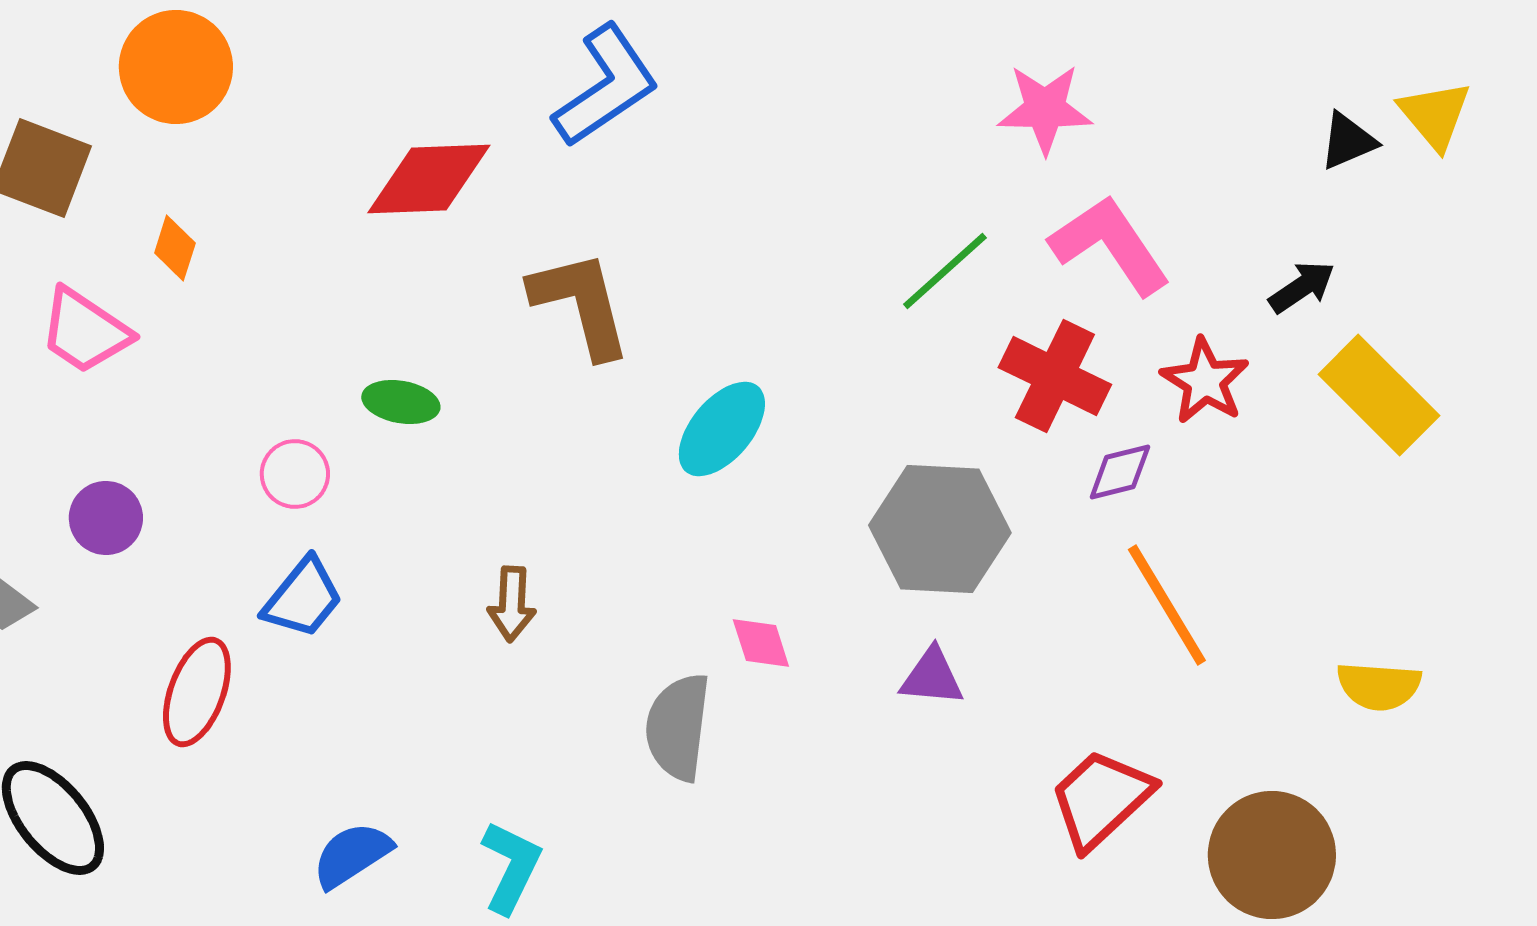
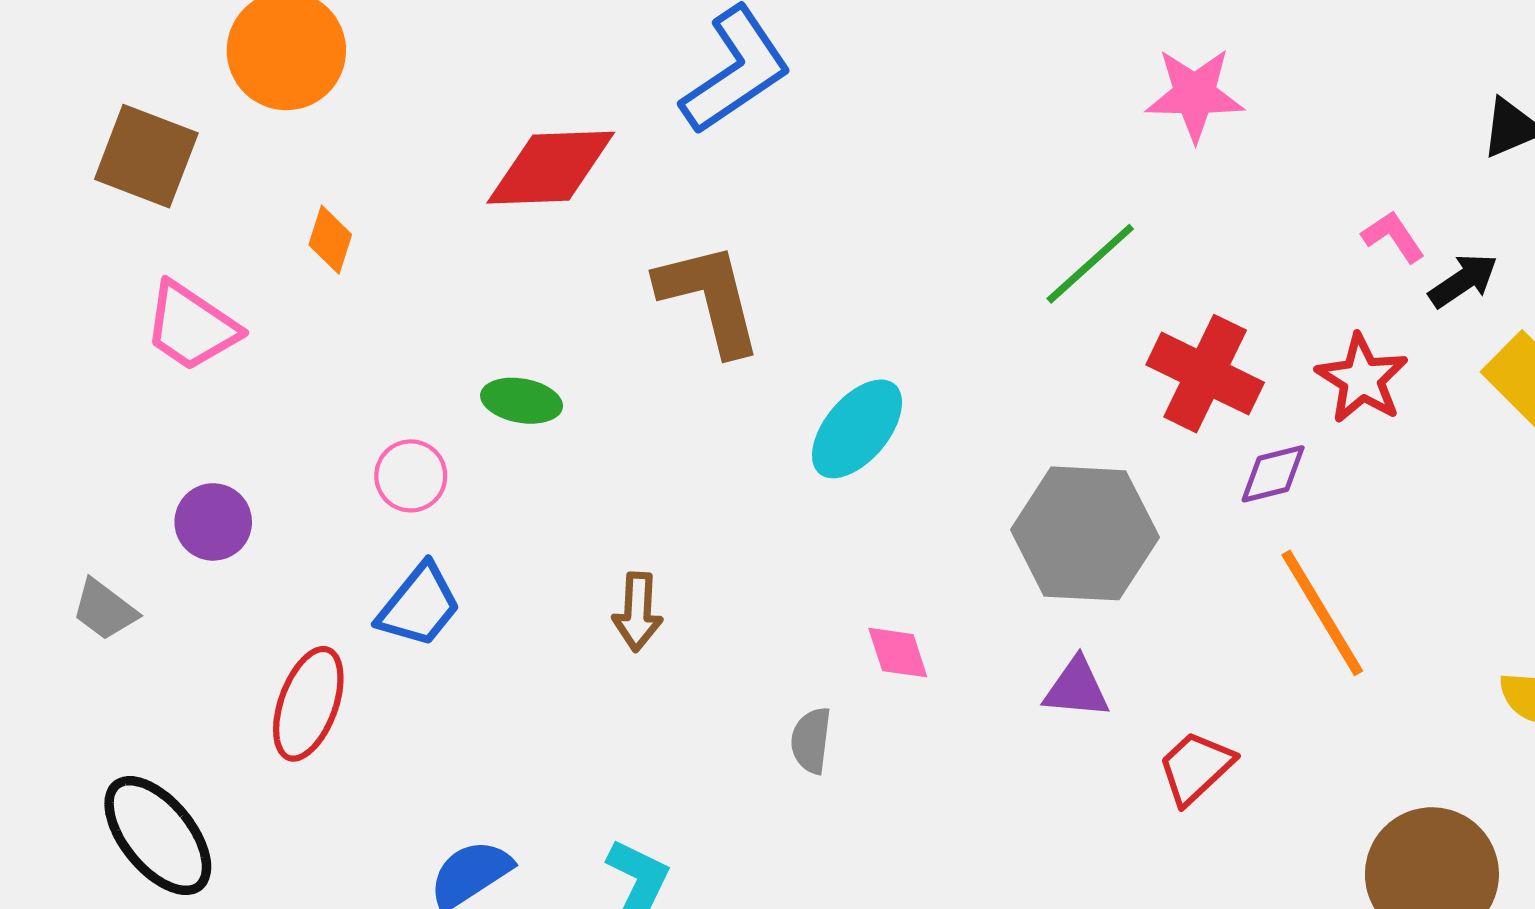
pink L-shape: (1110, 245) -> (1393, 237), moved, size x0.5
orange diamond: (175, 248) -> (330, 240), moved
gray semicircle: (678, 727) -> (811, 740), size x0.6
red trapezoid: (1101, 799) -> (1196, 768), moved, size x0.7

